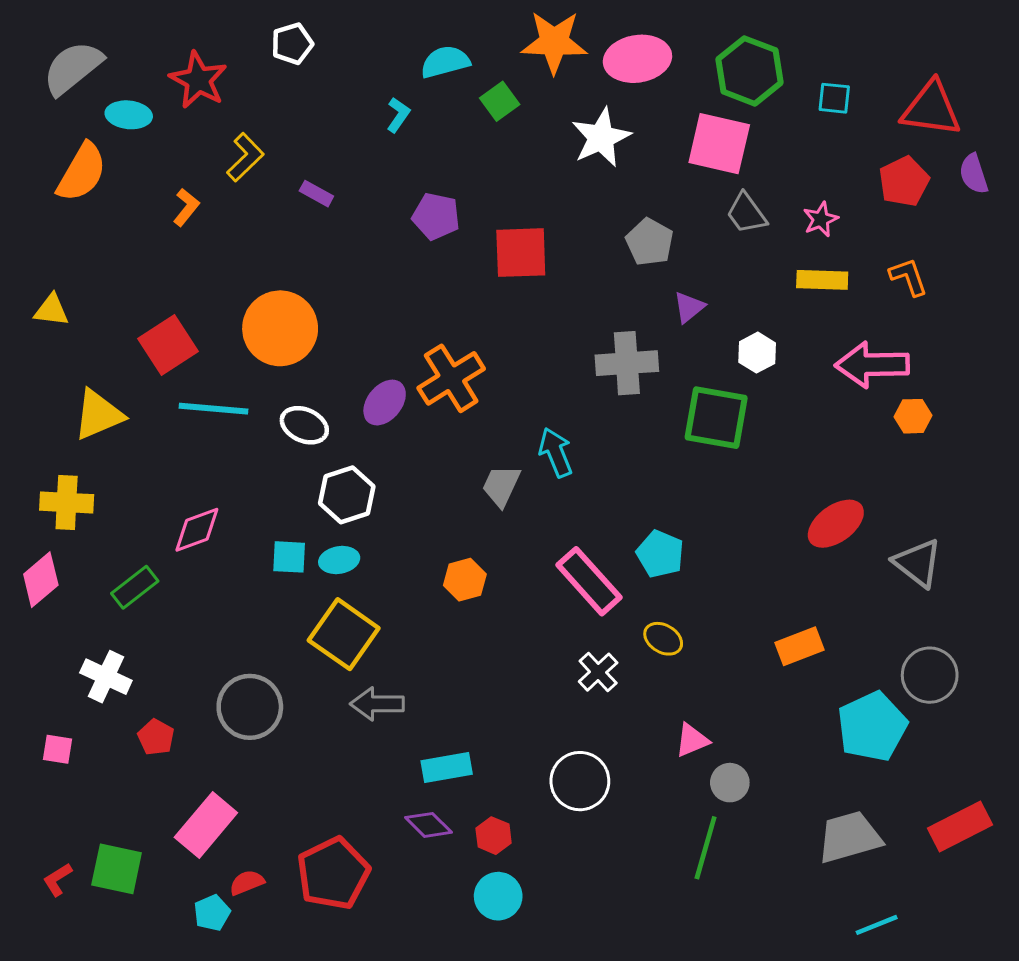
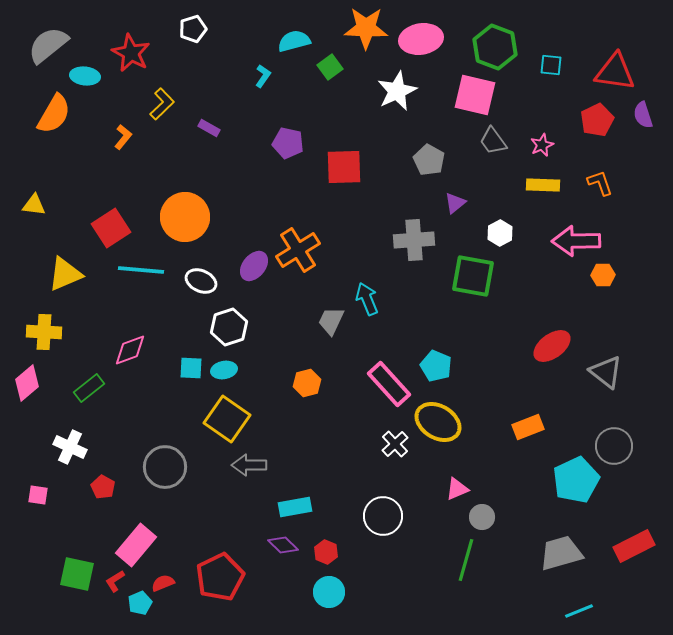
yellow ellipse: (663, 639) -> (438, 422), size x1.8
red L-shape: (58, 879) -> (115, 581), moved

